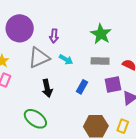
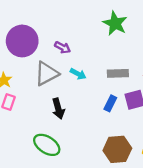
green star: (101, 34) -> (115, 23), moved
purple arrow: (54, 36) -> (63, 47), turned -64
blue rectangle: (82, 87) -> (110, 103), moved

